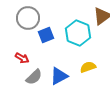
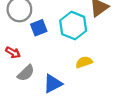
blue triangle: (59, 76) -> (53, 84), moved

